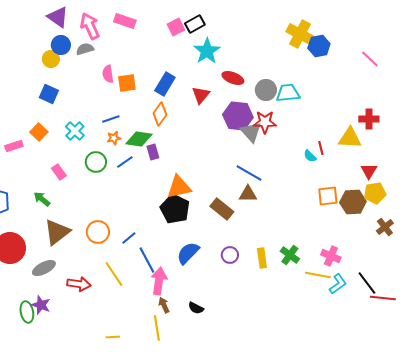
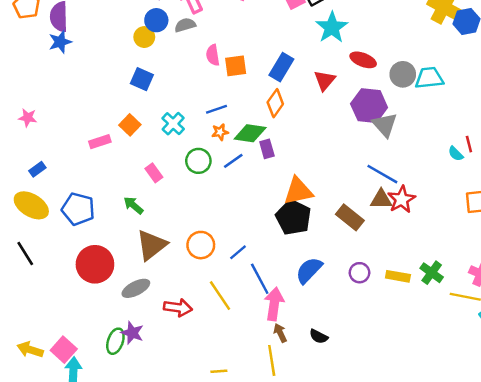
red star: (265, 122) -> (402, 199), moved, turned -30
yellow rectangle: (262, 258) -> (398, 276), turned -72
green ellipse: (27, 312) -> (115, 341), turned 30

